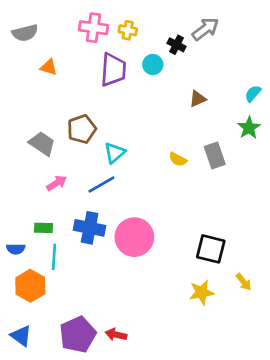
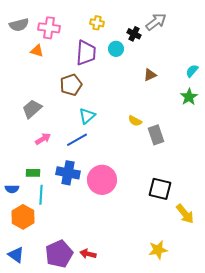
pink cross: (94, 28) -> (49, 28), moved
brown pentagon: (82, 129) -> (71, 85), moved
gray trapezoid: (42, 144) -> (32, 109), turned -75
gray rectangle: (215, 155) -> (156, 135), moved
yellow arrow: (244, 282) -> (185, 214), size x1.5
yellow star: (202, 292) -> (158, 250), moved

